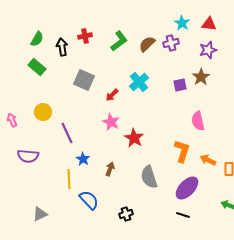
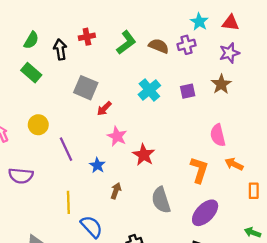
brown semicircle: (147, 44) -> (159, 46), turned 66
purple square: (180, 85) -> (188, 91), moved
red arrow: (112, 95) -> (104, 109), moved
blue star: (83, 159) -> (97, 165), moved
orange arrow: (208, 160) -> (234, 164), moved

